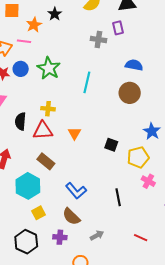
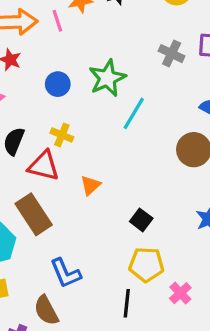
pink line: (24, 41) -> (57, 21), turned 48
green star: (49, 68) -> (107, 78), moved
blue circle: (21, 69) -> (58, 84), moved
yellow pentagon: (138, 157) -> (146, 265), moved
brown rectangle: (46, 161) -> (34, 214), size x1.4

